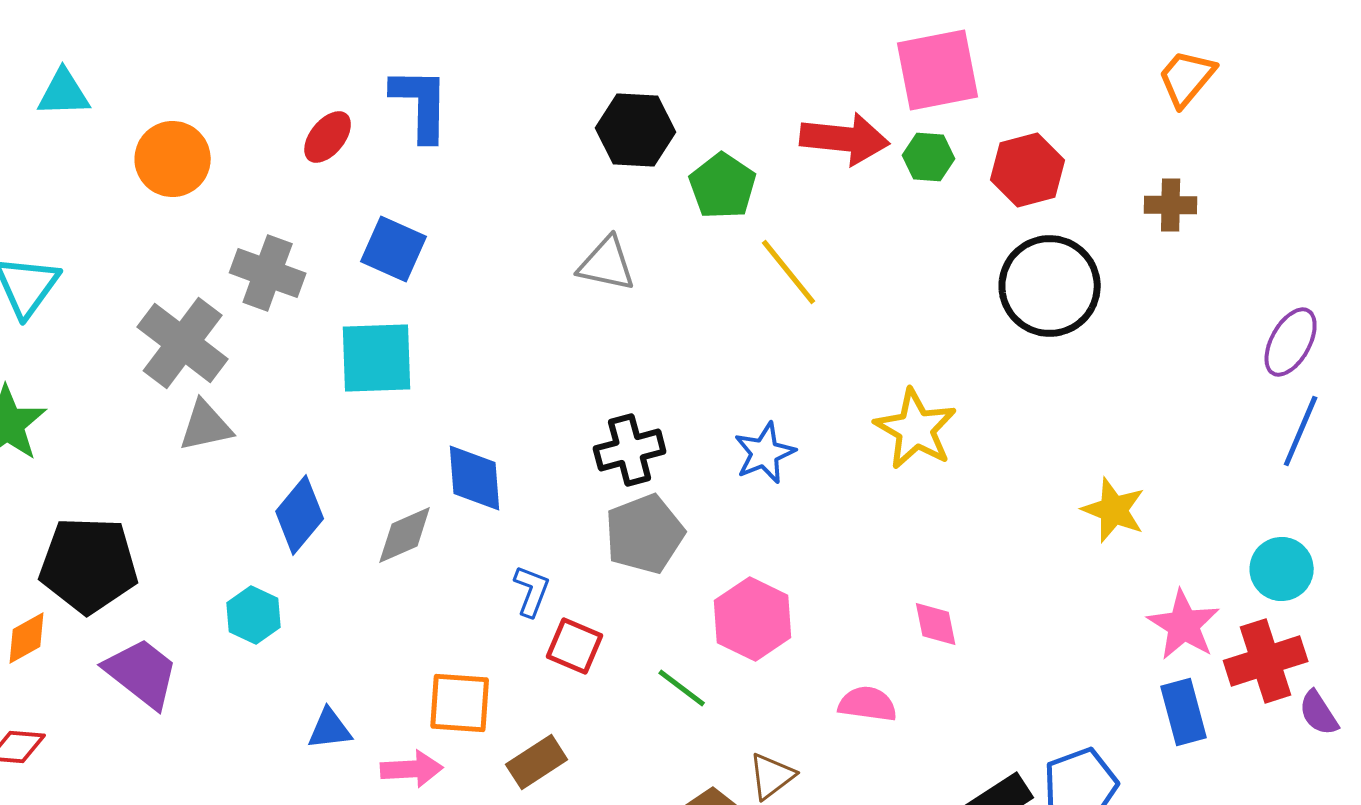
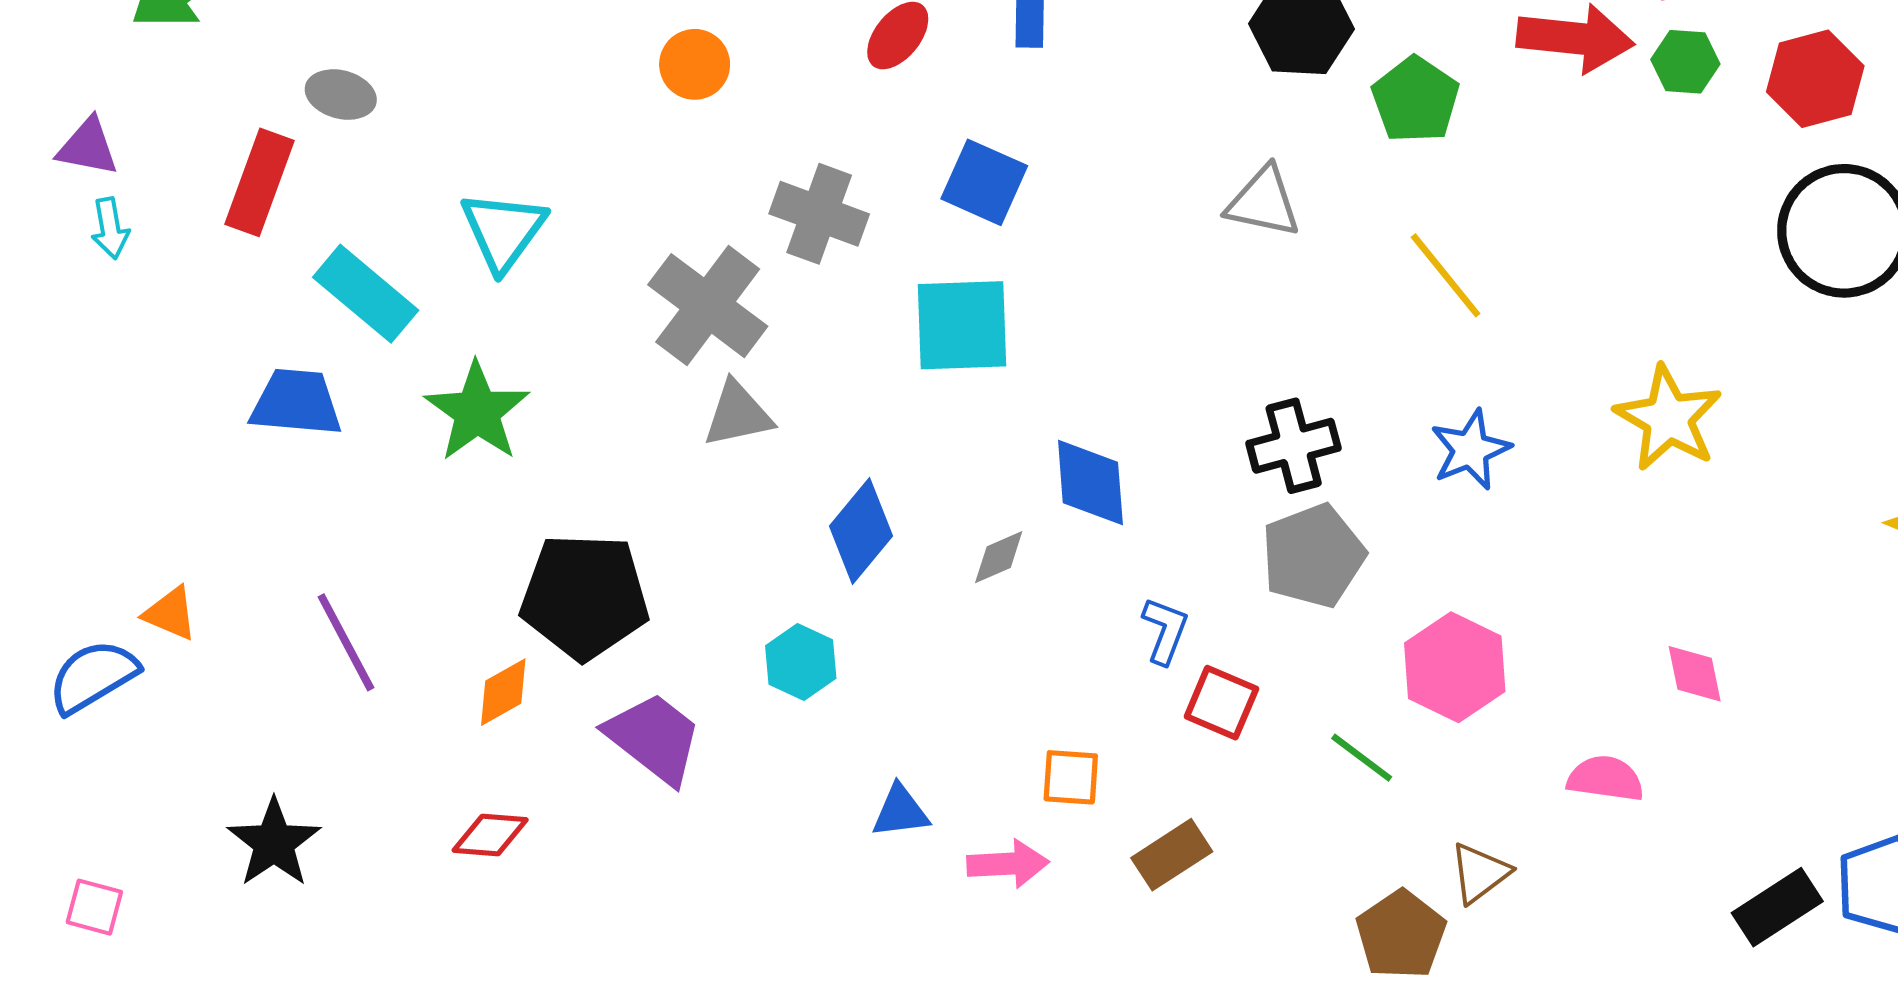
orange circle: (173, 159) -> (695, 64), size x0.7
yellow line: (789, 272) -> (1446, 275), moved
gray diamond: (405, 535) -> (999, 557), size x0.7
orange square: (460, 703) -> (1071, 777), size x0.7

